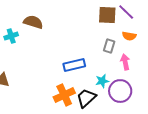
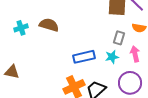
brown semicircle: (33, 22) -> (49, 25), moved
cyan star: (102, 81) -> (112, 57), moved

